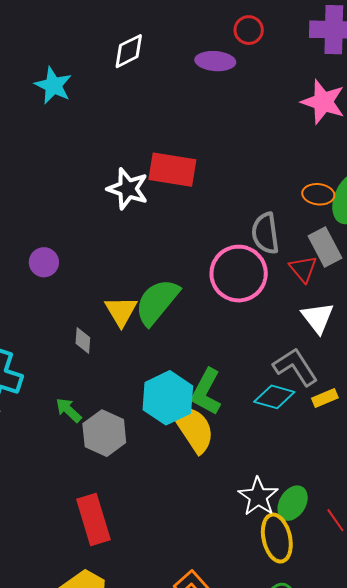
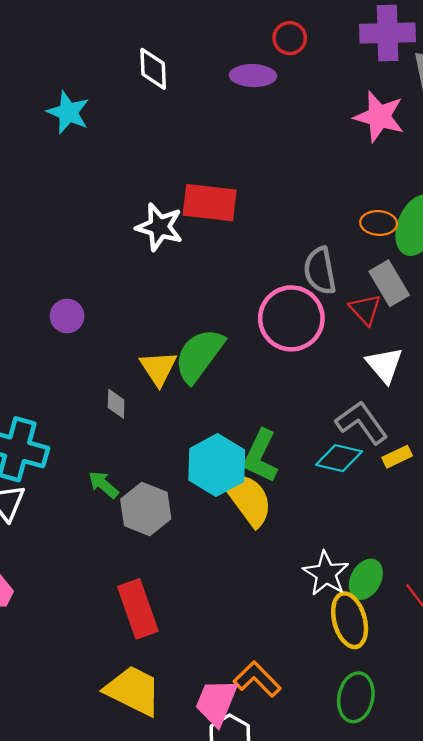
white diamond: (129, 51) -> (153, 69), turned -63

